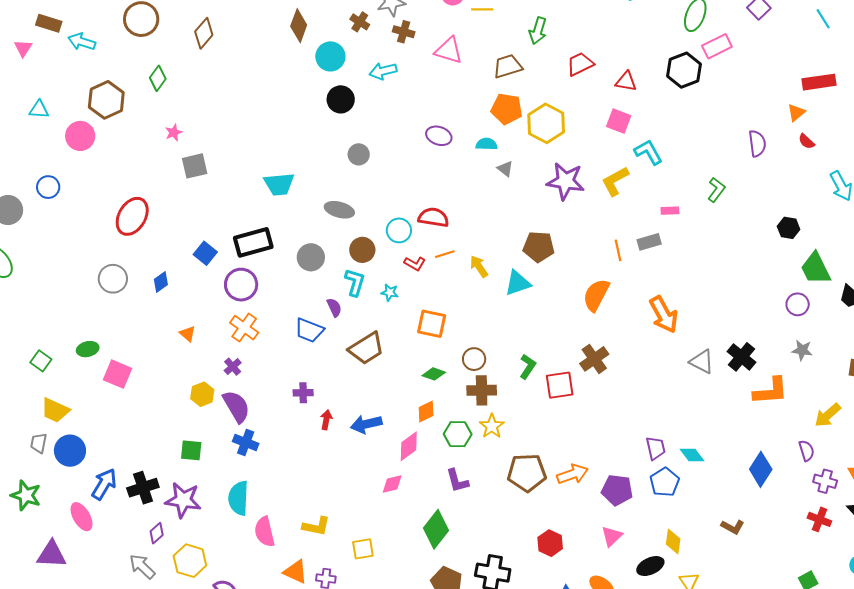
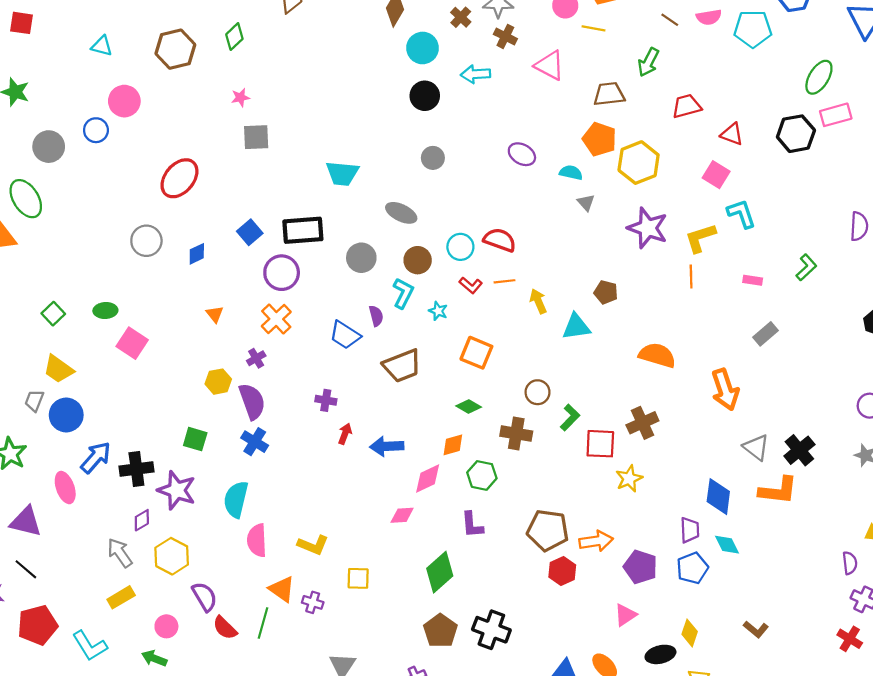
pink circle: (80, 136) -> (124, 101), moved
gray rectangle: (649, 242) -> (765, 334), moved, turned -35
brown pentagon: (539, 247) -> (606, 292), size x0.7
orange line: (618, 250) -> (691, 276), moved
orange semicircle: (596, 295) -> (657, 355), turned 68
brown circle: (474, 359) -> (538, 392), moved
orange L-shape: (771, 391) -> (778, 491), moved
yellow star: (492, 426) -> (629, 479), moved
blue diamond: (761, 469) -> (718, 497), moved, turned -36
red hexagon: (550, 543) -> (562, 571), moved

